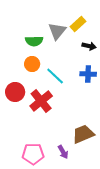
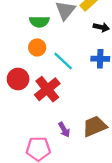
purple arrow: (63, 152) -> (64, 130), moved

